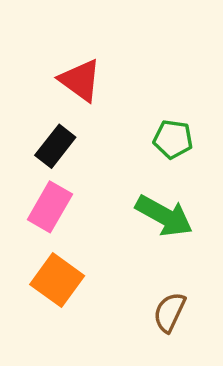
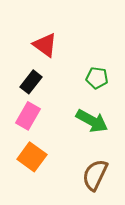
brown semicircle: (169, 312) -> (95, 175), size x1.4

